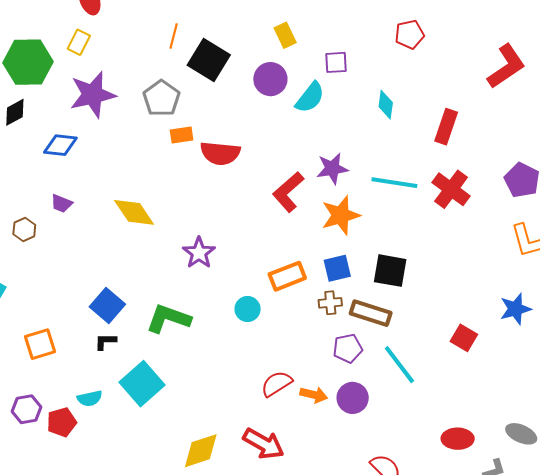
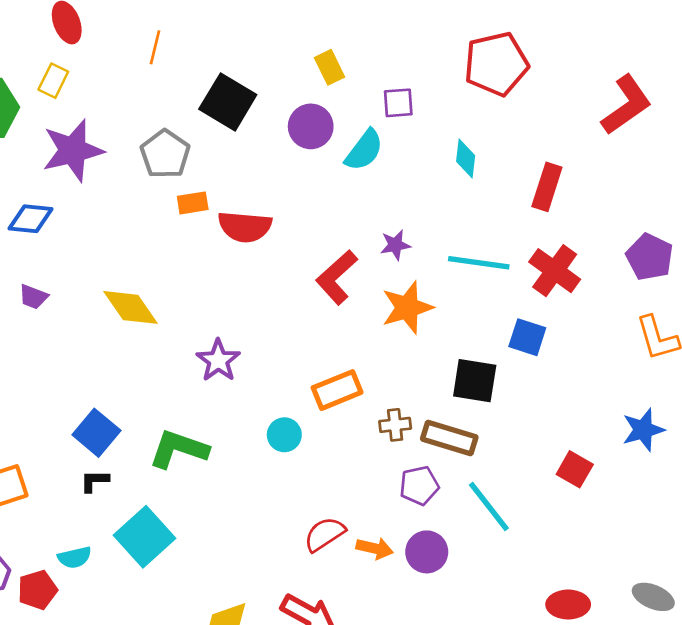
red pentagon: (410, 34) -> (496, 64), size x1.6
orange line: (174, 36) -> (155, 47), moved
purple star: (332, 168) -> (395, 245), size x0.7
blue square: (337, 268) -> (527, 337), moved, turned 32

